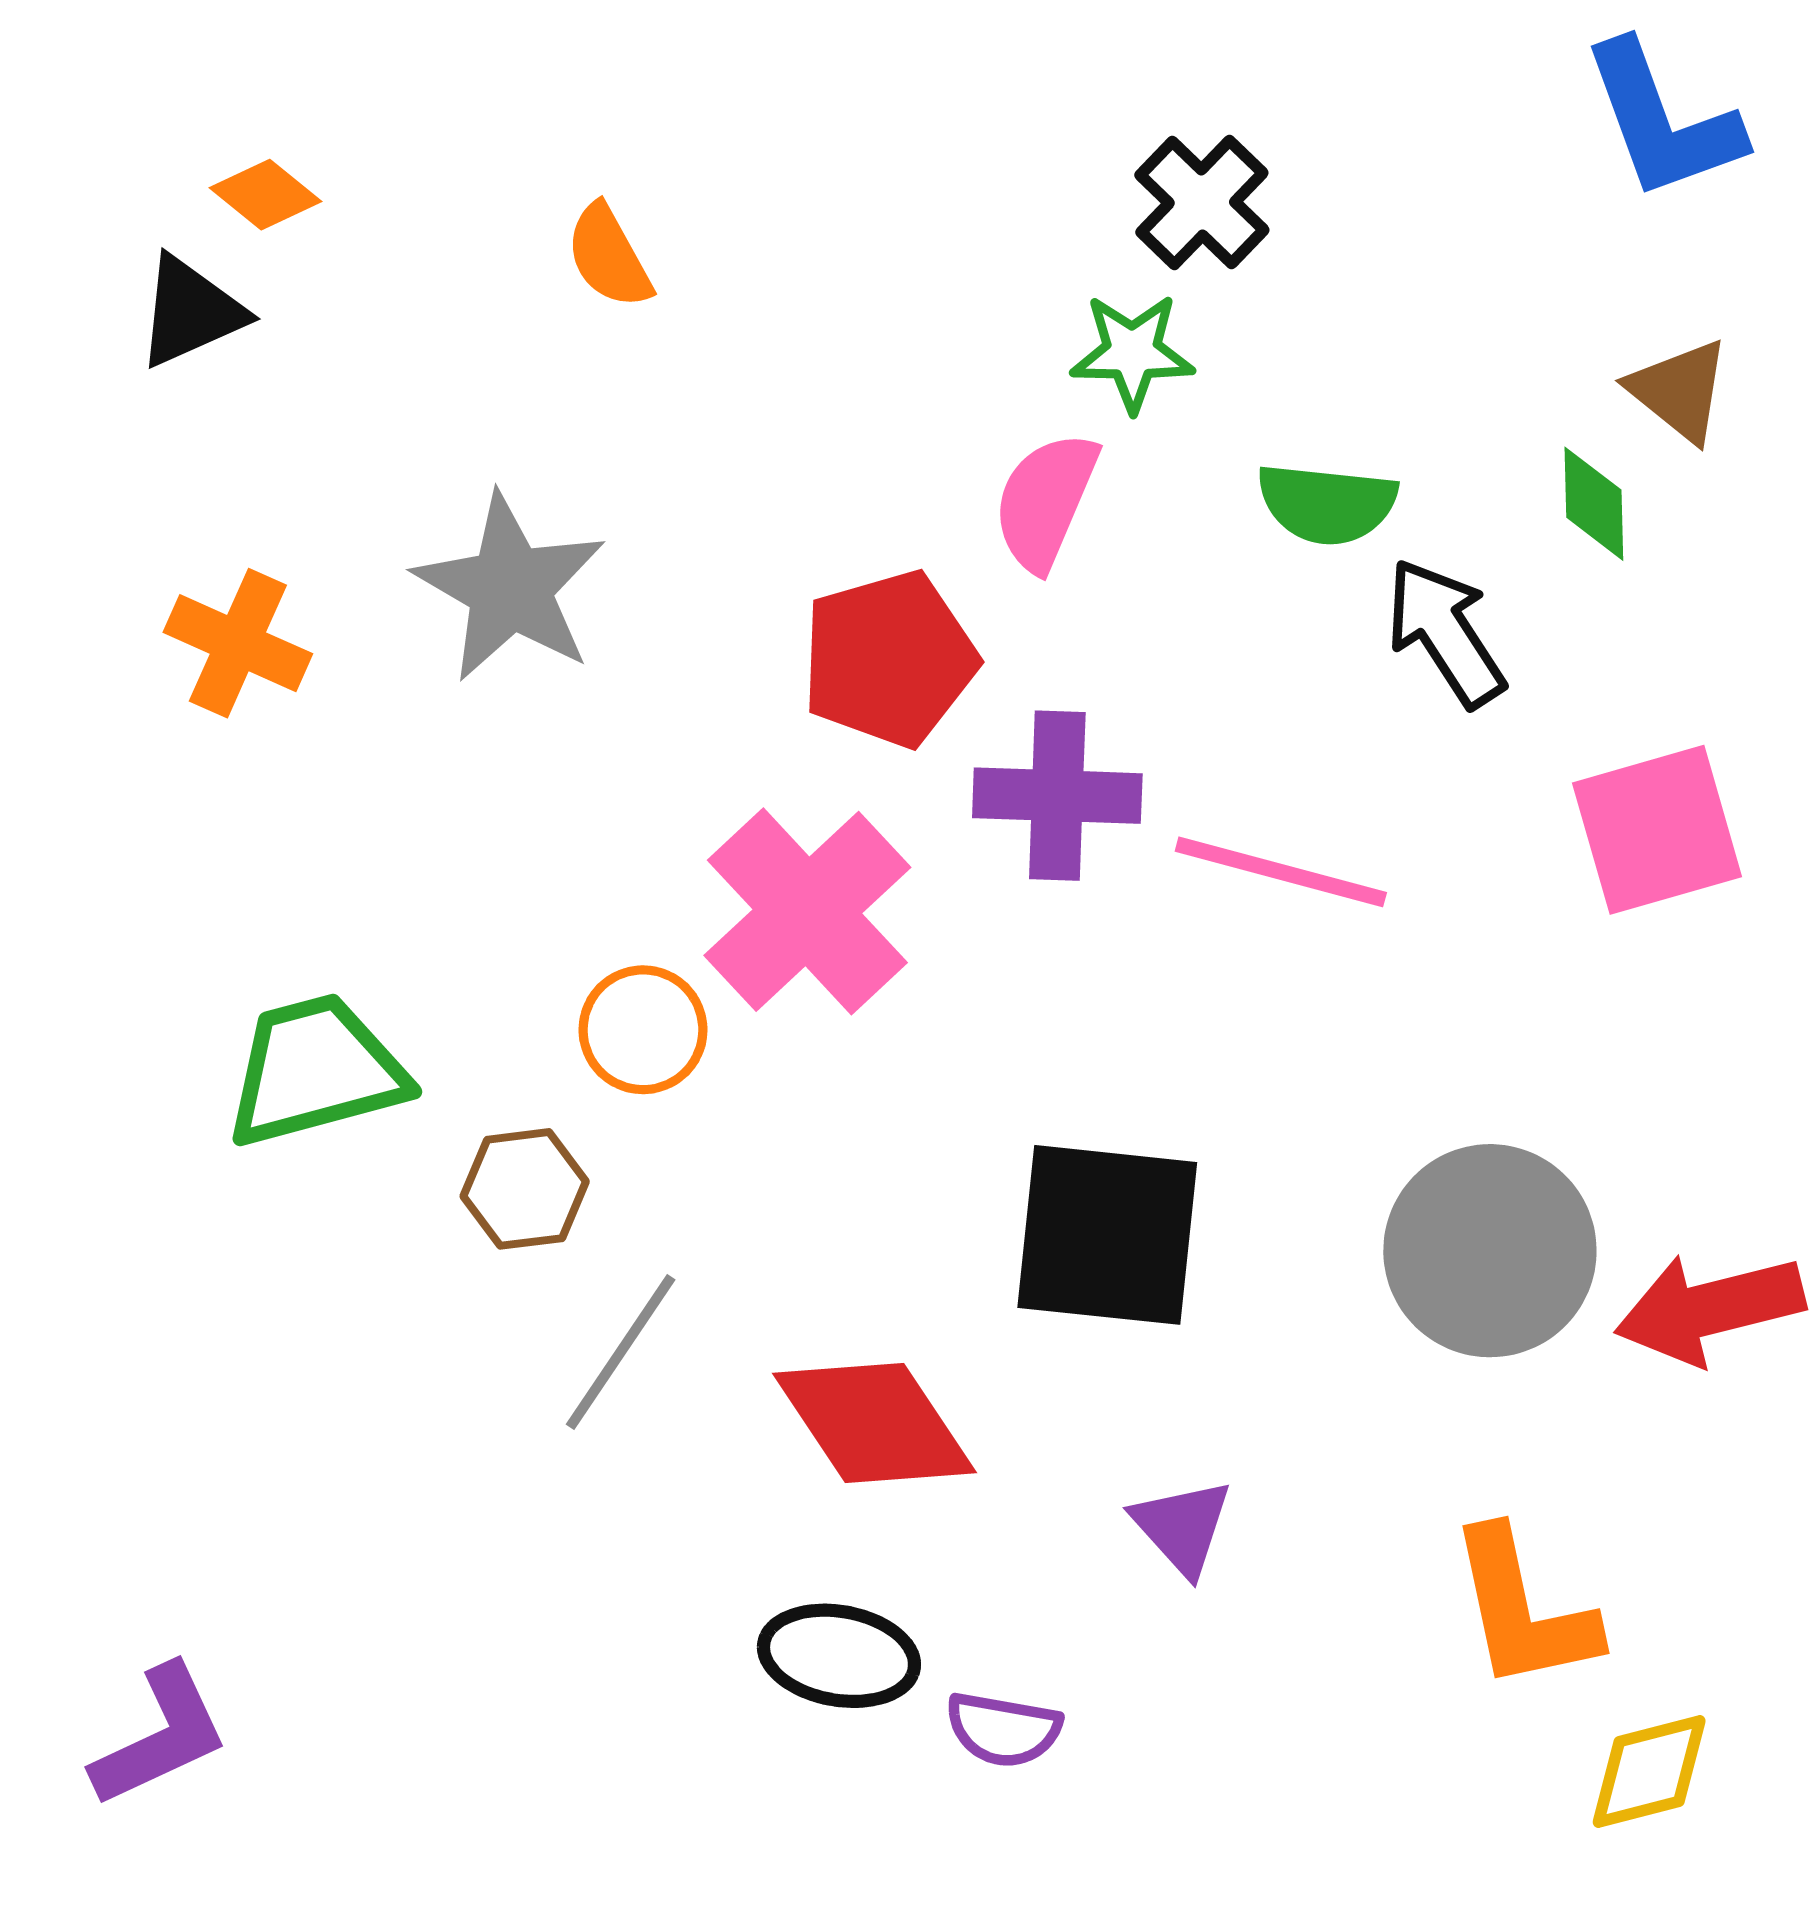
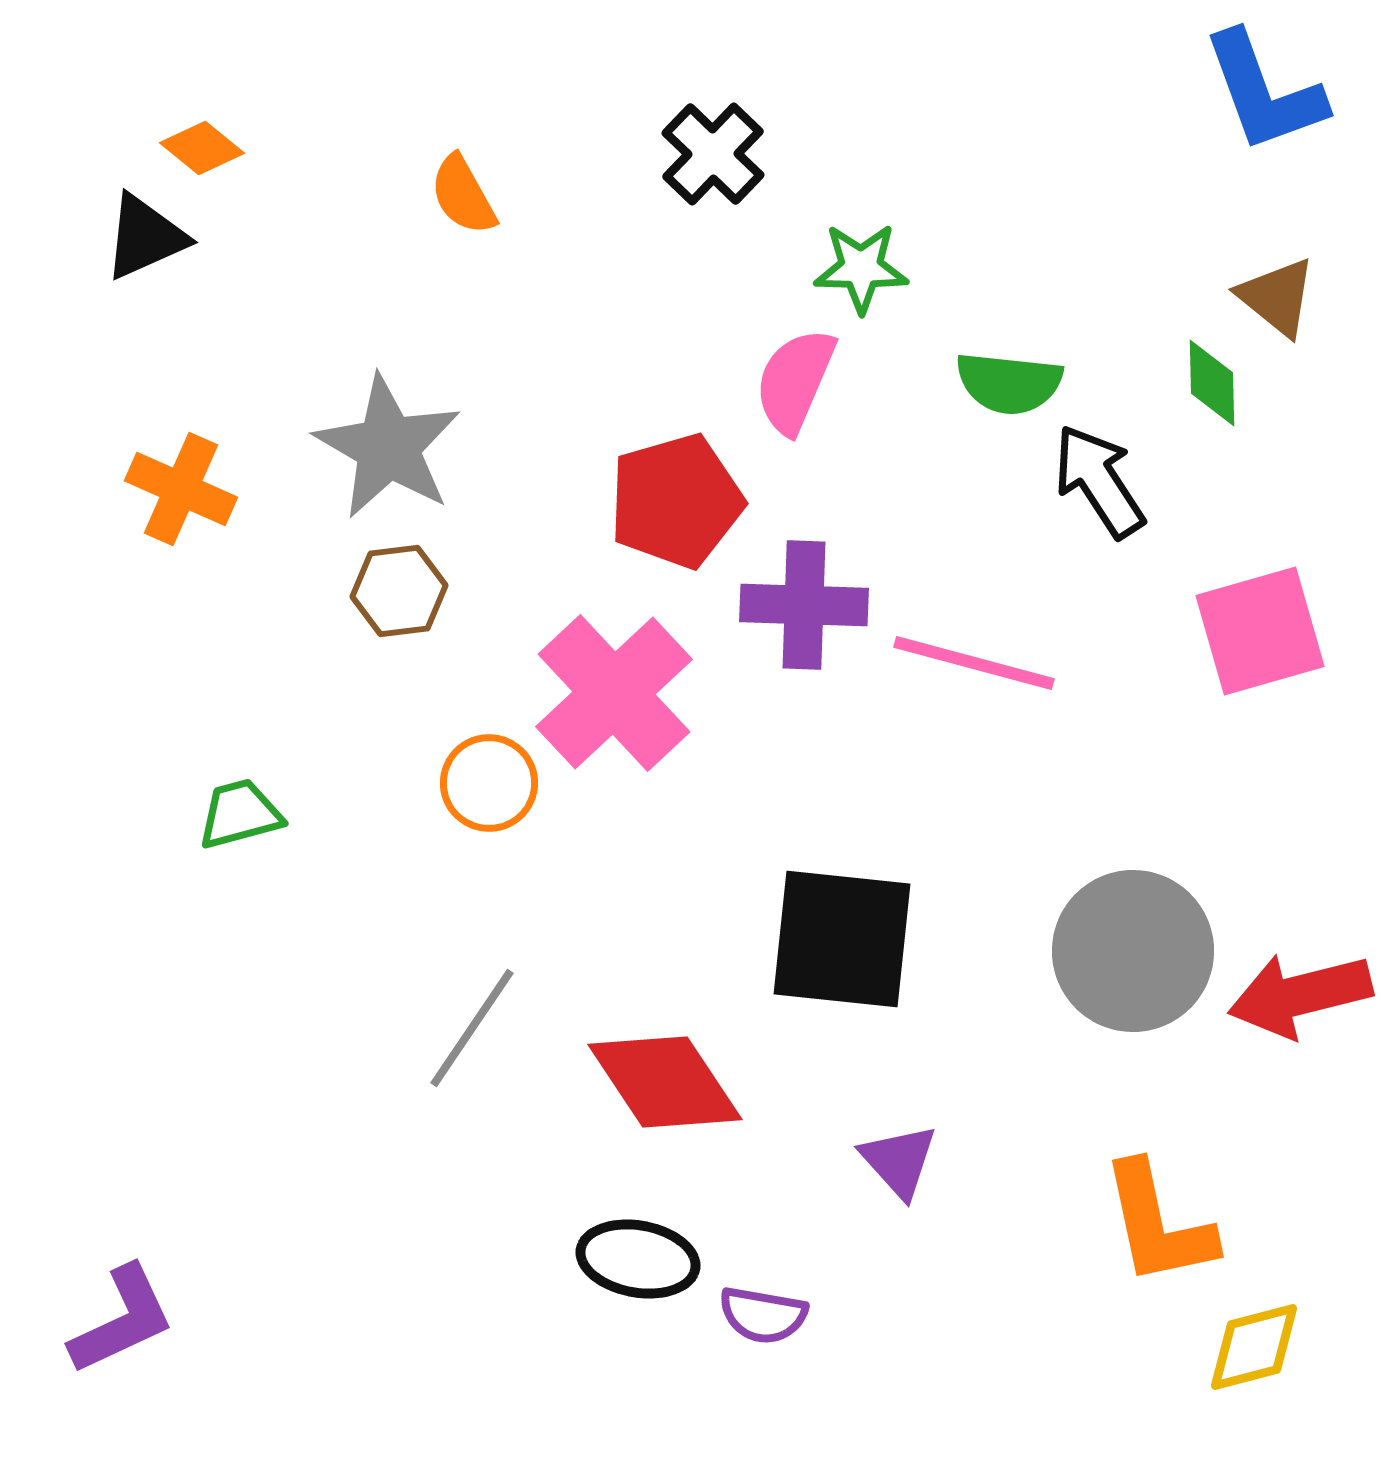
black cross: (1202, 202) -> (713, 154), moved
green trapezoid: (316, 1071) -> (240, 814), size x0.6
brown hexagon: (525, 1189) -> (399, 591), moved

